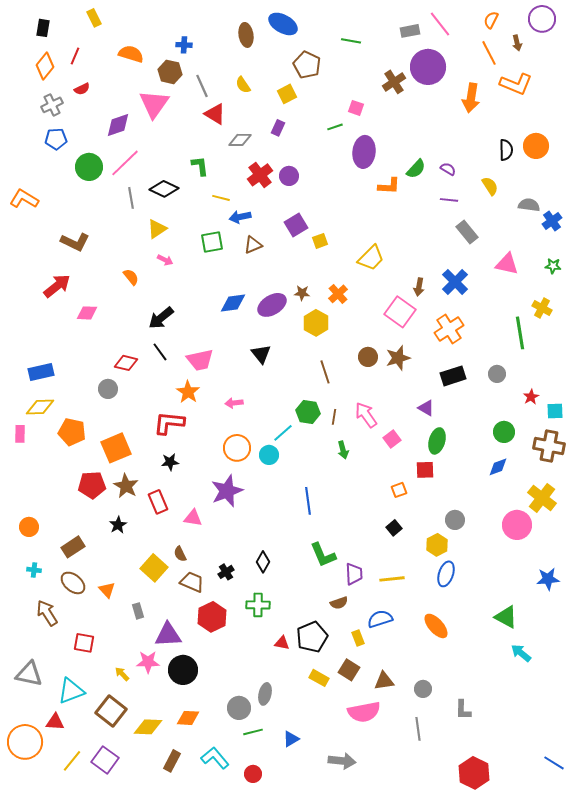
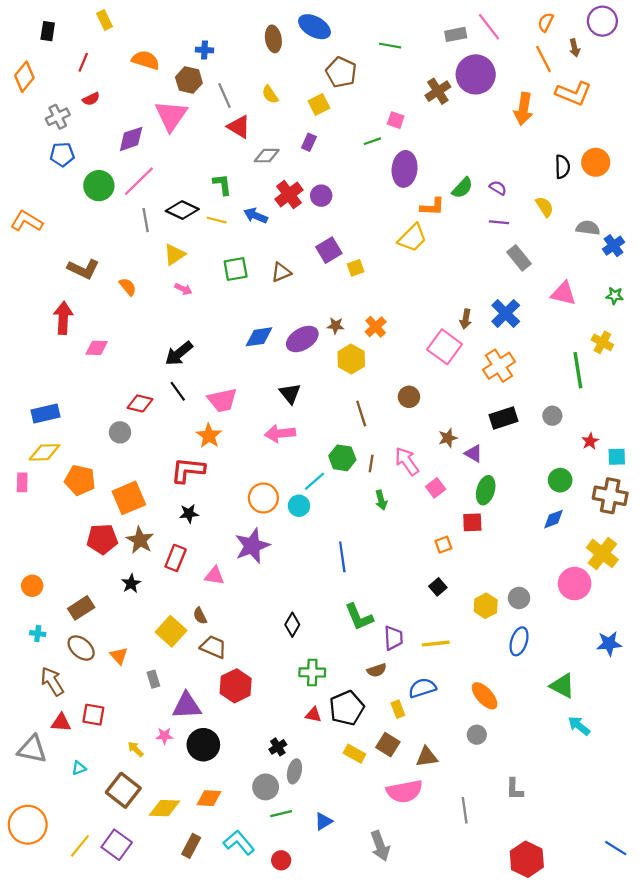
orange diamond: (45, 66) -> (24, 77), moved
yellow line: (221, 198) -> (217, 220), moved
blue arrow: (240, 217) -> (256, 216), moved, turned 35
yellow trapezoid: (371, 258) -> (412, 238), moved
orange semicircle: (131, 277) -> (128, 287), moved
red arrow: (57, 286) -> (63, 318), turned -48
brown star: (398, 358) -> (448, 438), moved, size x0.7
pink arrow: (234, 403) -> (280, 433), moved, size x1.5
red rectangle: (158, 502) -> (176, 558), turned 45
gray circle: (455, 520) -> (519, 598), moved
black cross: (226, 572) -> (278, 747), moved
blue ellipse: (446, 574) -> (519, 641), moved
green cross: (258, 605) -> (312, 672), moved
pink star: (148, 662) -> (164, 736), size x0.7
gray circle: (423, 689) -> (477, 735), moved
cyan triangle: (71, 691) -> (79, 768), size x0.5
red triangle: (55, 722) -> (61, 722), moved
gray arrow: (342, 761) -> (380, 846), turned 64

